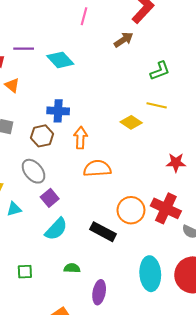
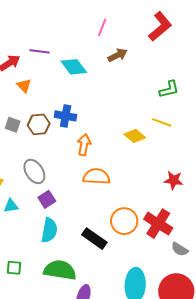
brown arrow: (124, 40) -> (118, 55), moved
brown hexagon: (42, 136) -> (39, 124), moved
cyan semicircle: (56, 229) -> (49, 230), turned -40
green semicircle: (72, 268) -> (60, 270), size x2.0

